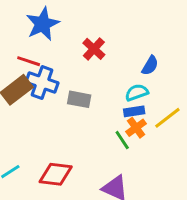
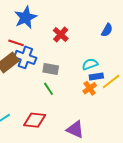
blue semicircle: (150, 65) -> (107, 30), moved
blue rectangle: (134, 111) -> (96, 77), moved
green line: (122, 140) -> (48, 89), moved

